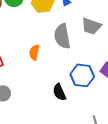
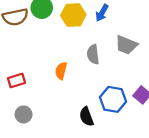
gray semicircle: (62, 36) -> (93, 54), size x0.7

